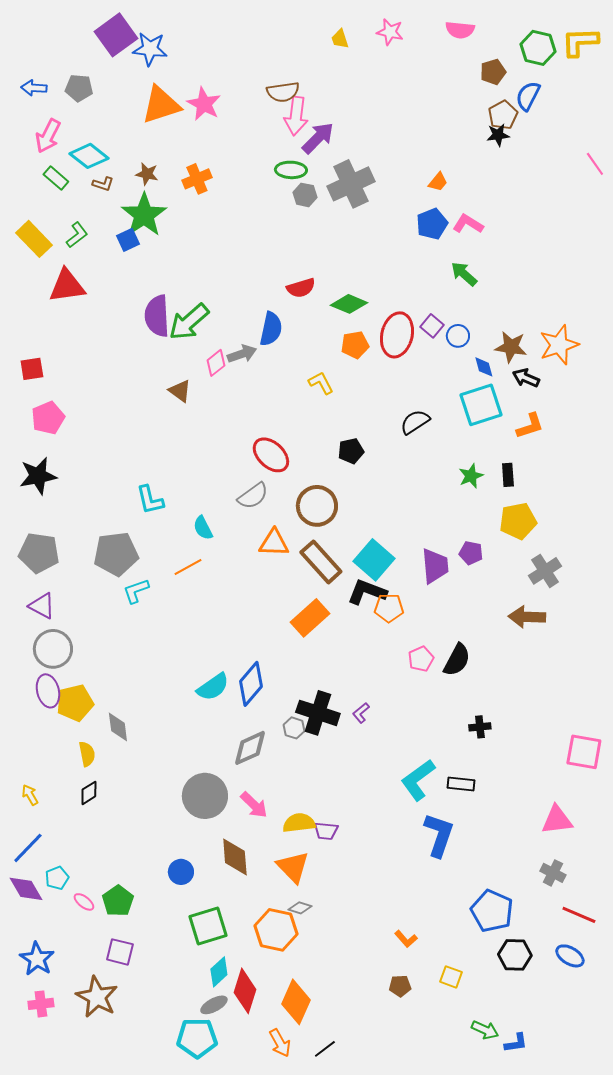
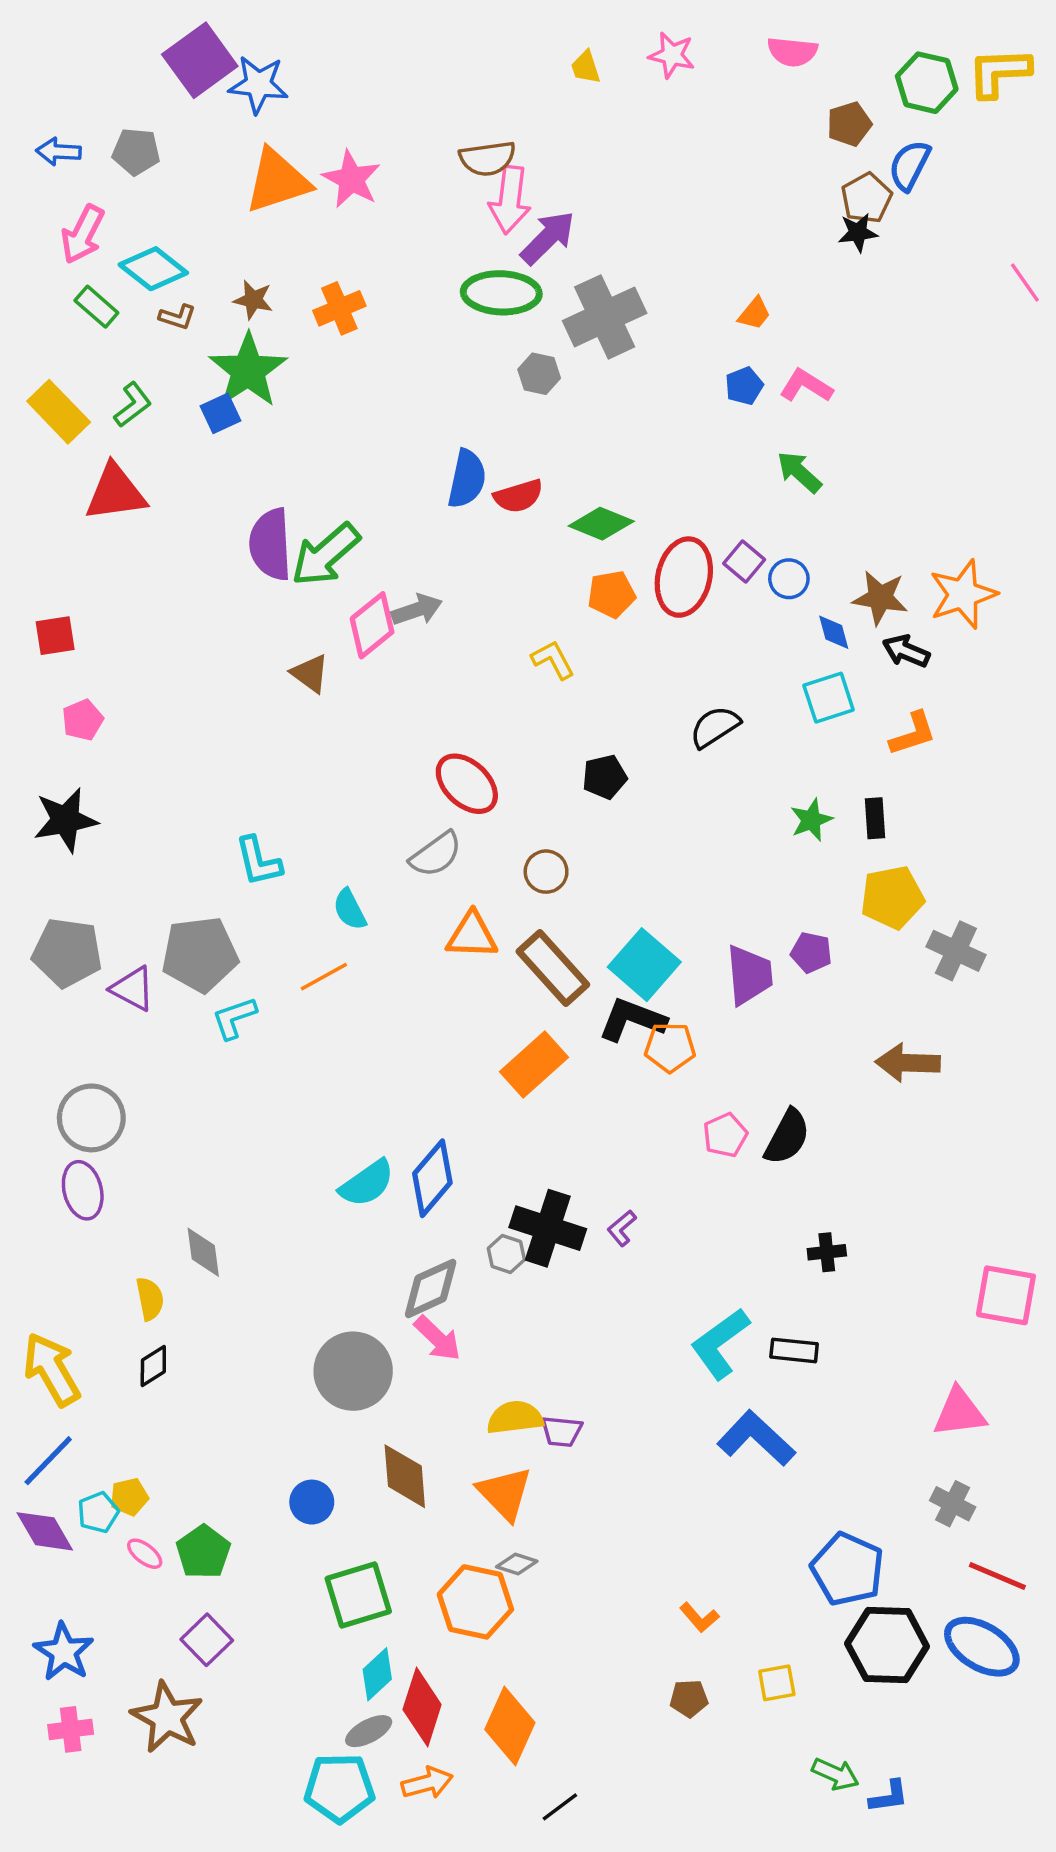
green ellipse: (291, 170) -> (501, 293), size x1.4
gray hexagon: (305, 195) -> (539, 374), moved
blue pentagon: (432, 224) -> (744, 386), size x0.7
blue semicircle: (271, 329) -> (467, 479), moved
pink diamond: (216, 363) -> (372, 625), size x1.4
cyan square: (481, 405) -> (829, 698), size x0.7
pink pentagon: (48, 418) -> (83, 720), size x0.7
brown circle: (317, 506) -> (546, 872), size x0.6
gray cross: (545, 571) -> (956, 951), moved, turned -32
purple triangle: (42, 606) -> (133, 989), moved
yellow pentagon: (75, 703) -> (129, 1497), moved, size x0.6
yellow arrow: (30, 795) -> (52, 1369), size x2.0
pink arrow: (254, 805) -> (438, 1338), moved
blue L-shape: (439, 835) -> (756, 1438), turned -66
purple square: (120, 952) -> (207, 1640), turned 32
black hexagon: (515, 955) -> (887, 1645), size x1.4
blue ellipse: (570, 956) -> (982, 1647), size x1.5
yellow square: (451, 977) -> (777, 1683), turned -30
orange arrow: (280, 1043) -> (427, 1783), moved, turned -76

